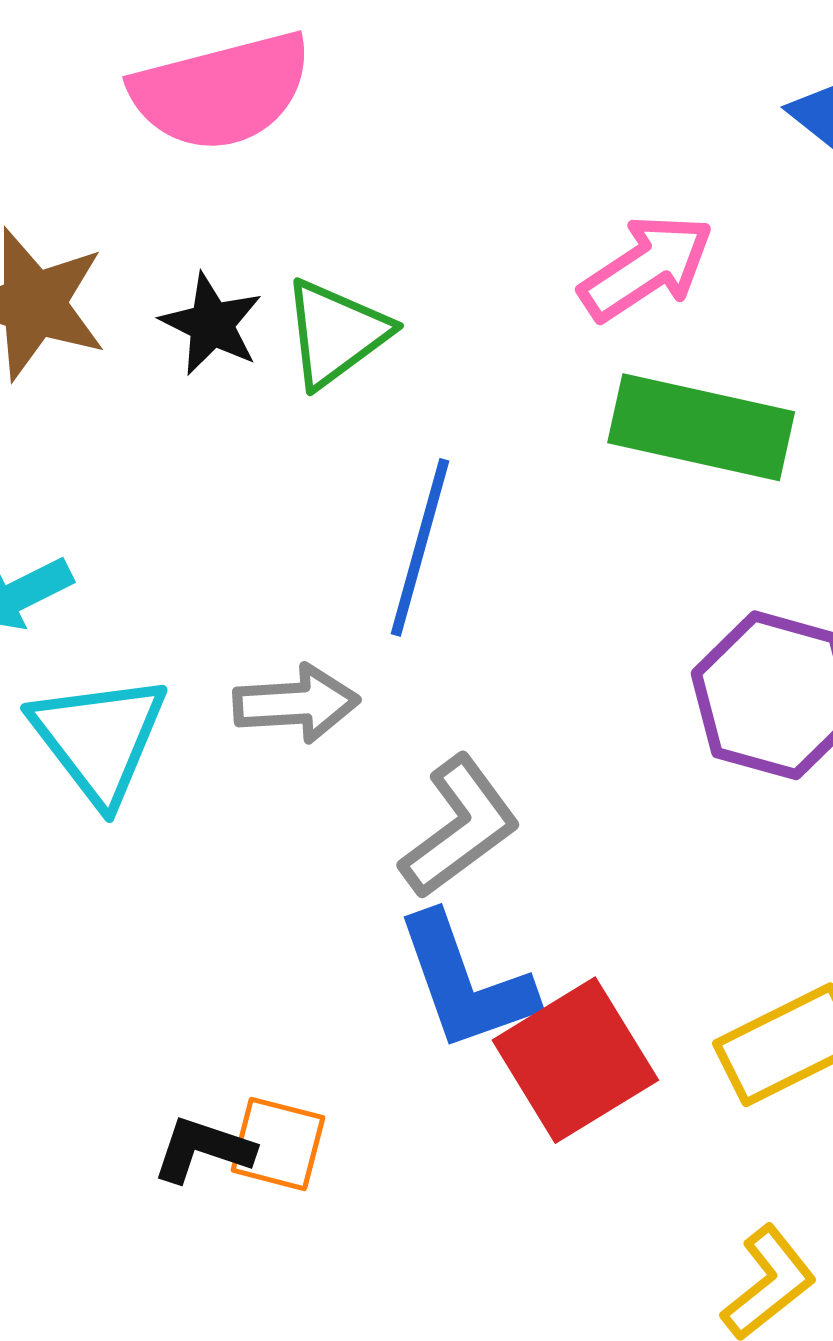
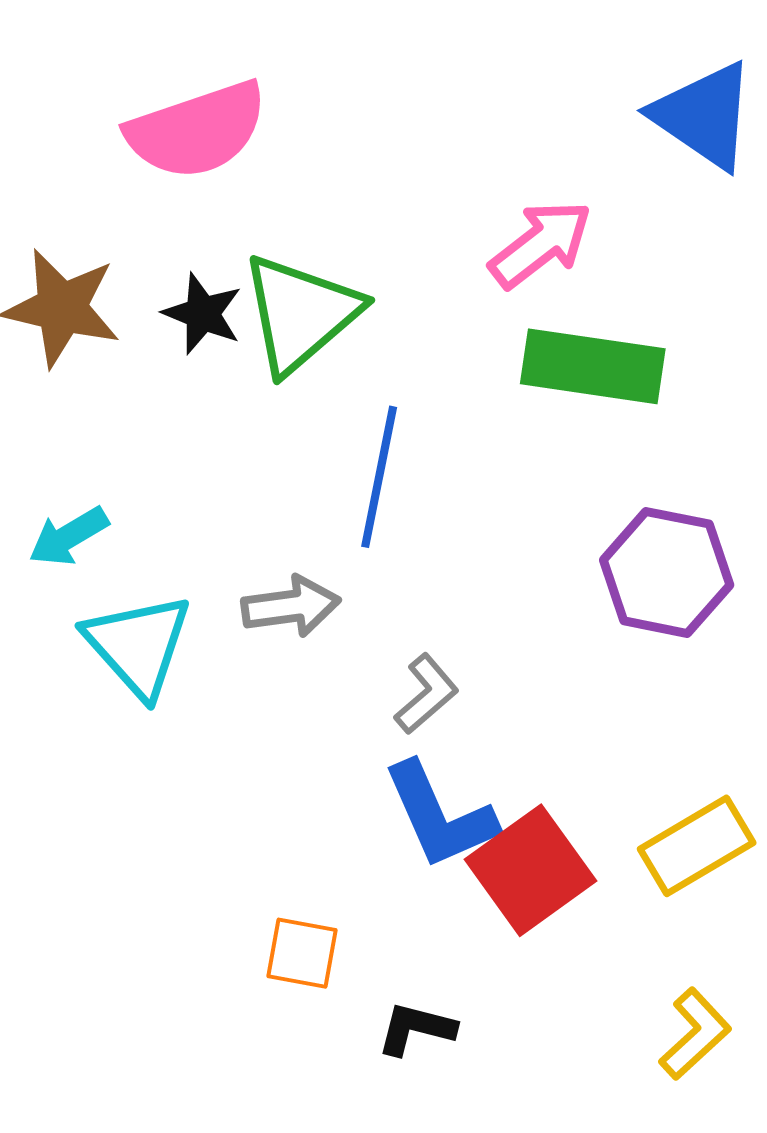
green triangle: (336, 333) -> (301, 314), size x1.4
gray L-shape: (460, 827) -> (426, 694), size x0.7
black L-shape: (203, 1149) -> (416, 1029), moved

